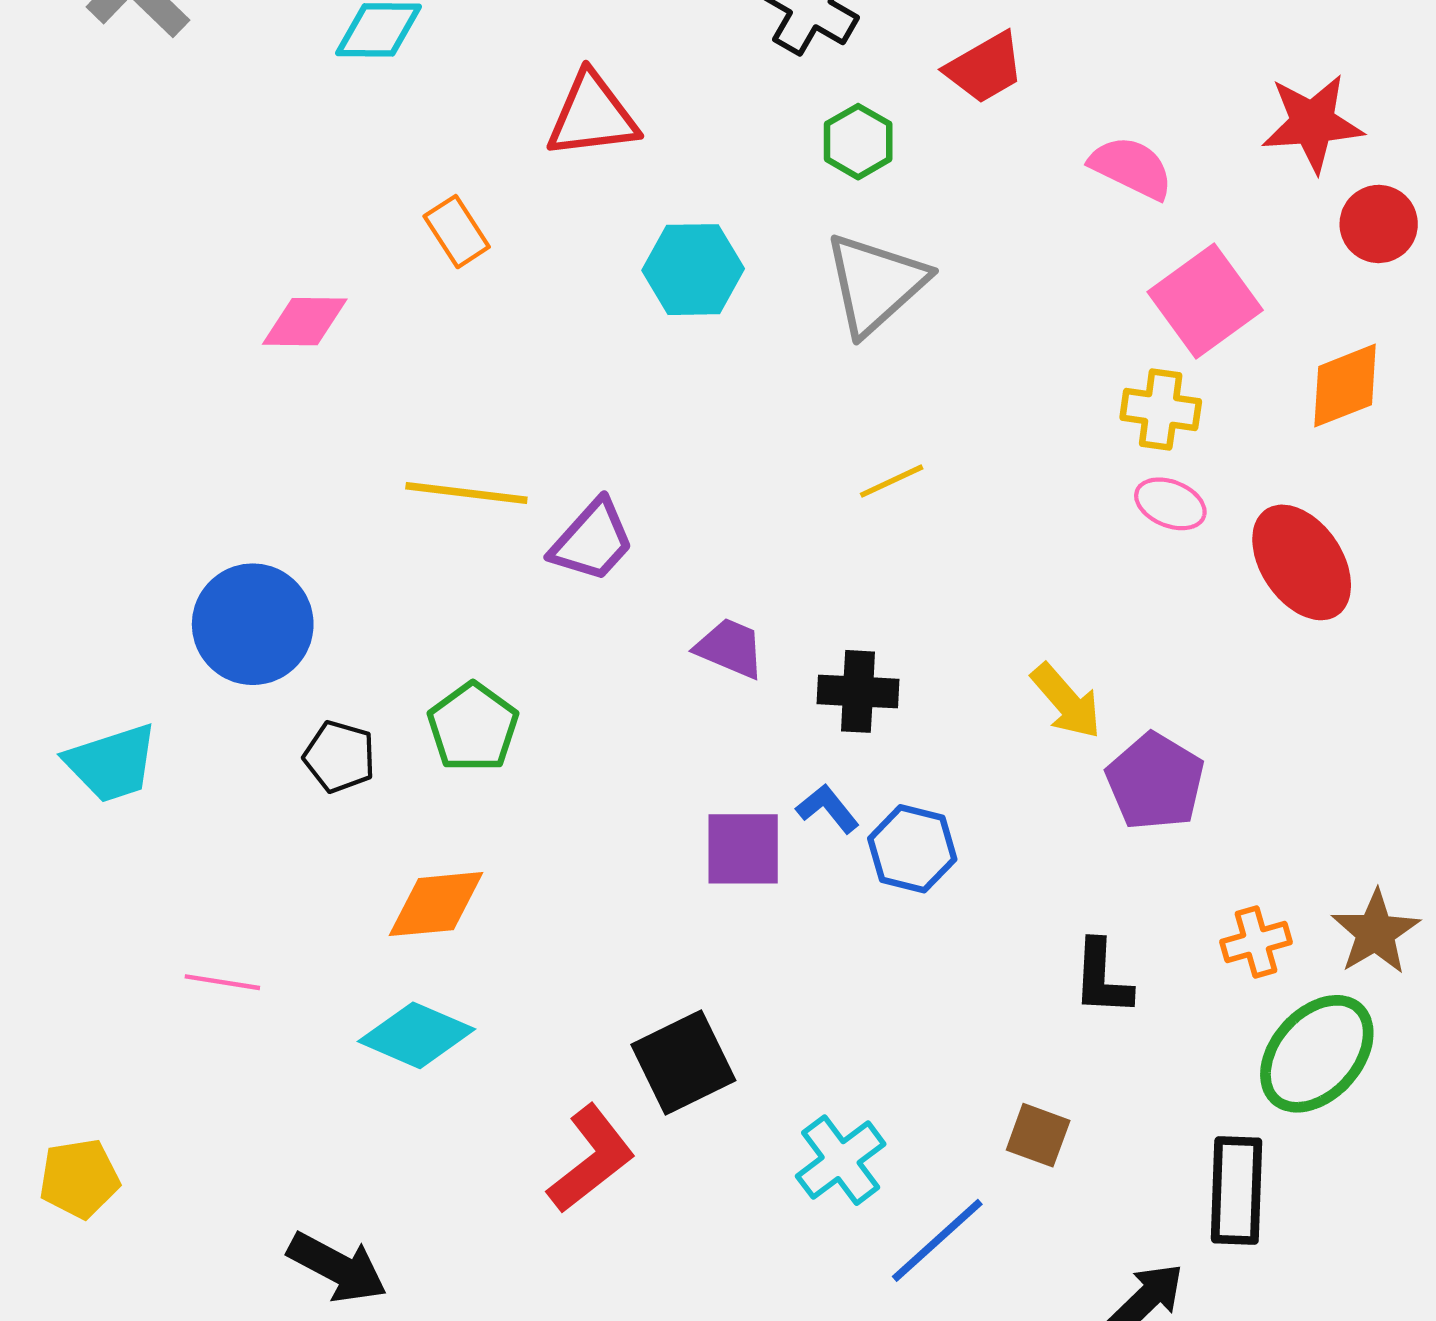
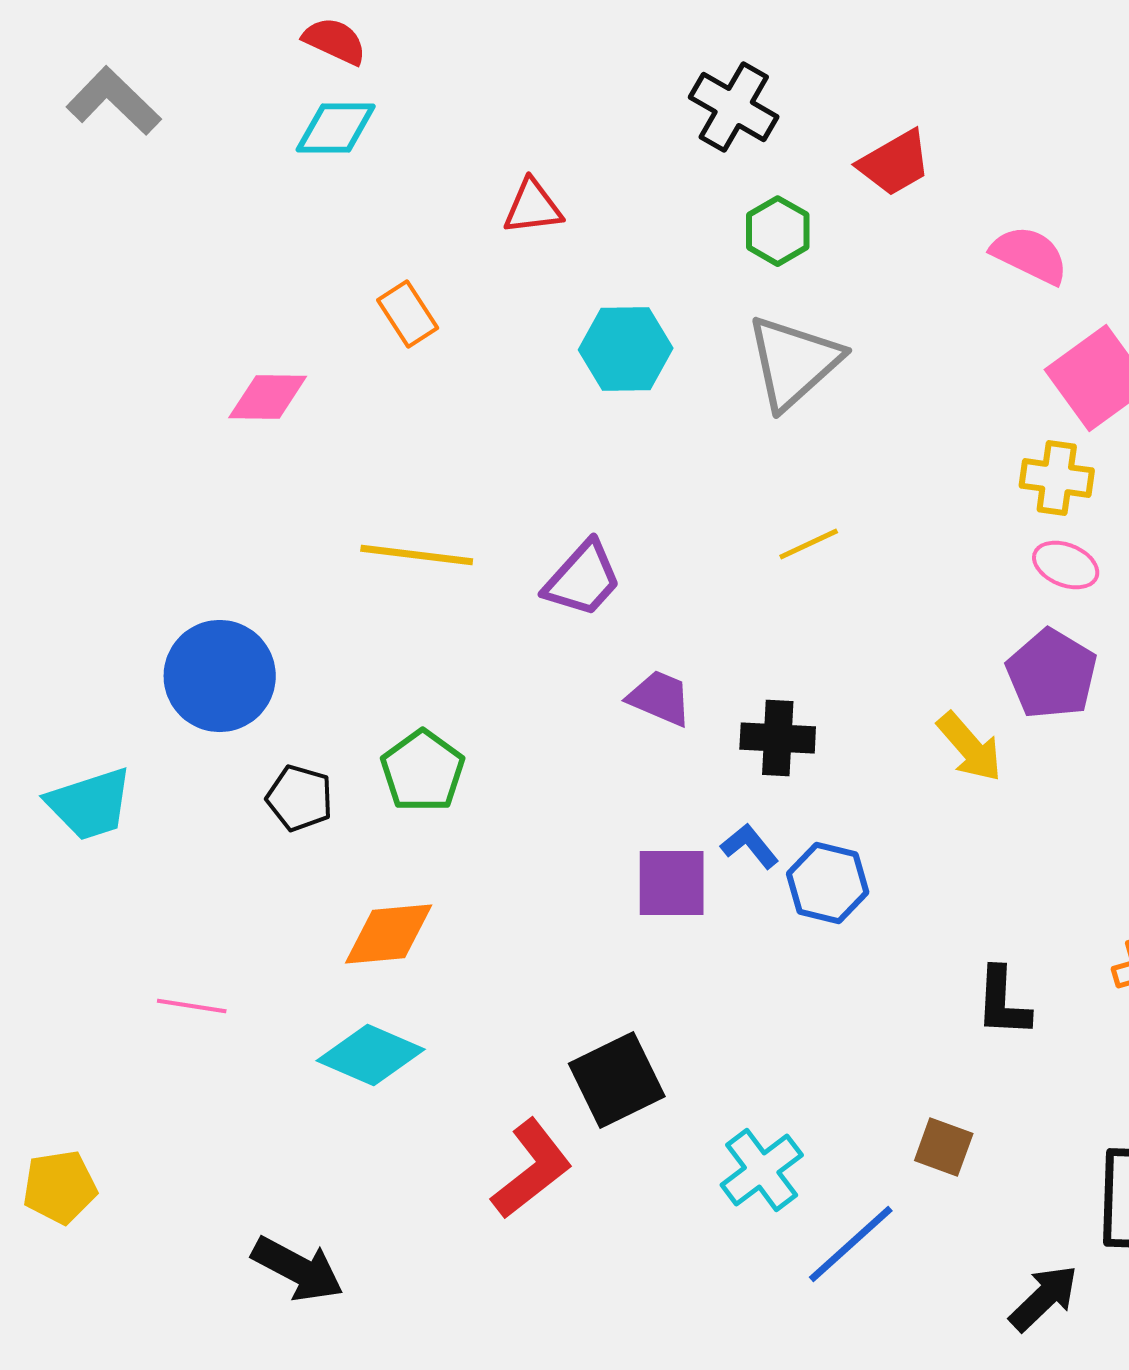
red triangle: (592, 116) -> (533, 207), size x0.7
purple trapezoid: (592, 541) -> (583, 579), moved
purple pentagon: (1155, 782) -> (1052, 674), moved

